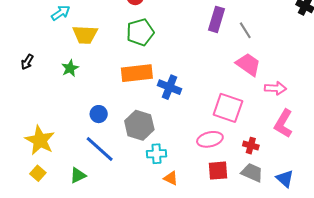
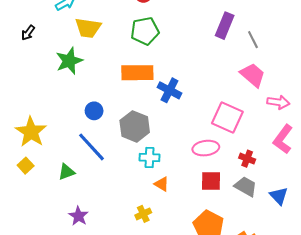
black arrow: (27, 62) -> (28, 33), moved
green star: (70, 68) -> (69, 61), size x1.5

